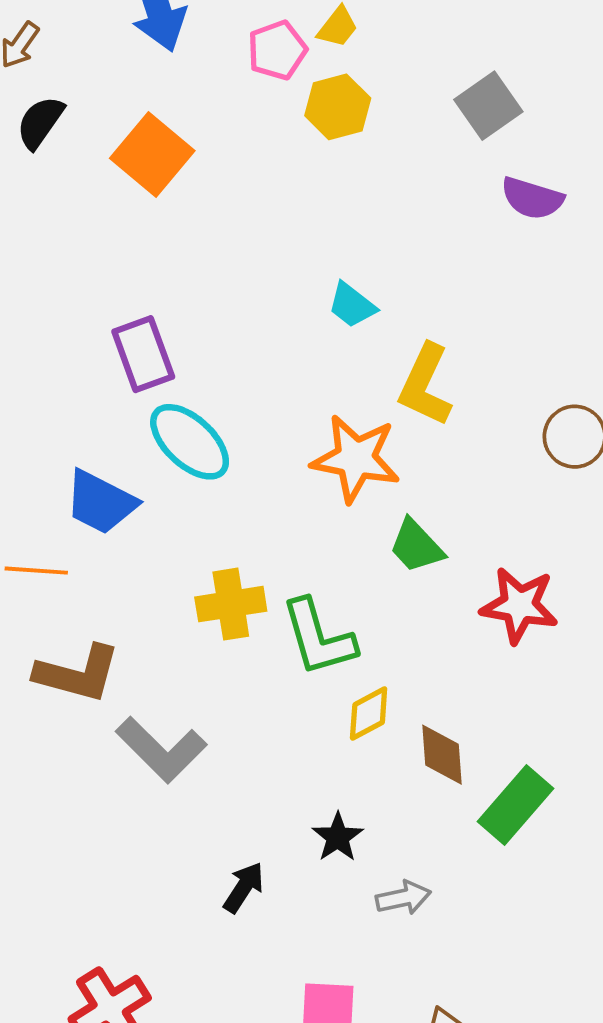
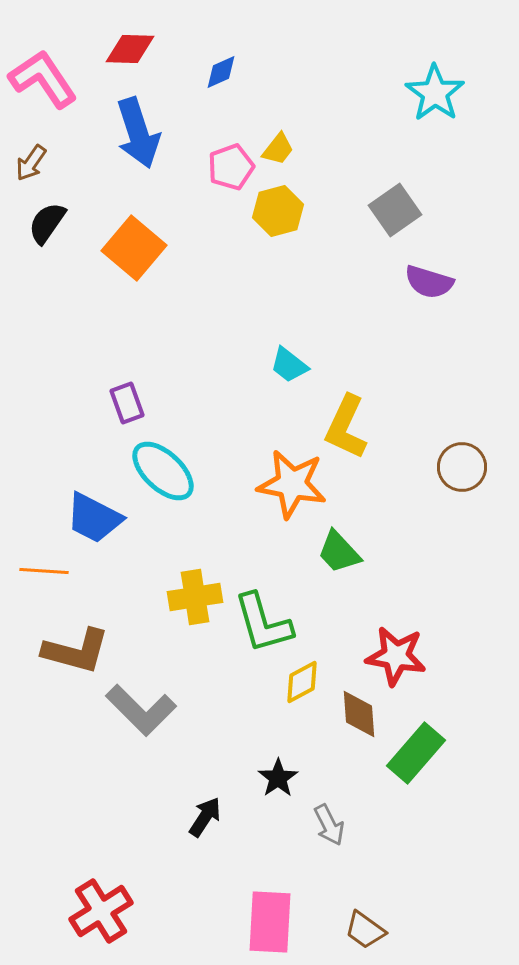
purple rectangle: (143, 354) -> (127, 403), size x0.7
red star: (519, 605) -> (396, 656), moved
gray arrow: (403, 898) -> (329, 825), turned 75

